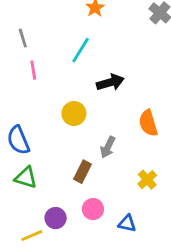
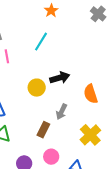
black arrow: (110, 82) -> (60, 78), moved
yellow cross: (147, 180) -> (90, 135), size x1.5

